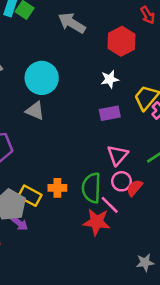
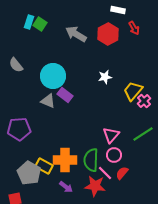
red hexagon: (122, 41) -> (108, 34), moved
purple rectangle: (110, 113) -> (65, 95), moved, turned 49
orange cross: (57, 188) -> (65, 160), size x1.6
red semicircle: (135, 188) -> (122, 173), moved
purple arrow: (19, 223) -> (66, 187), moved

